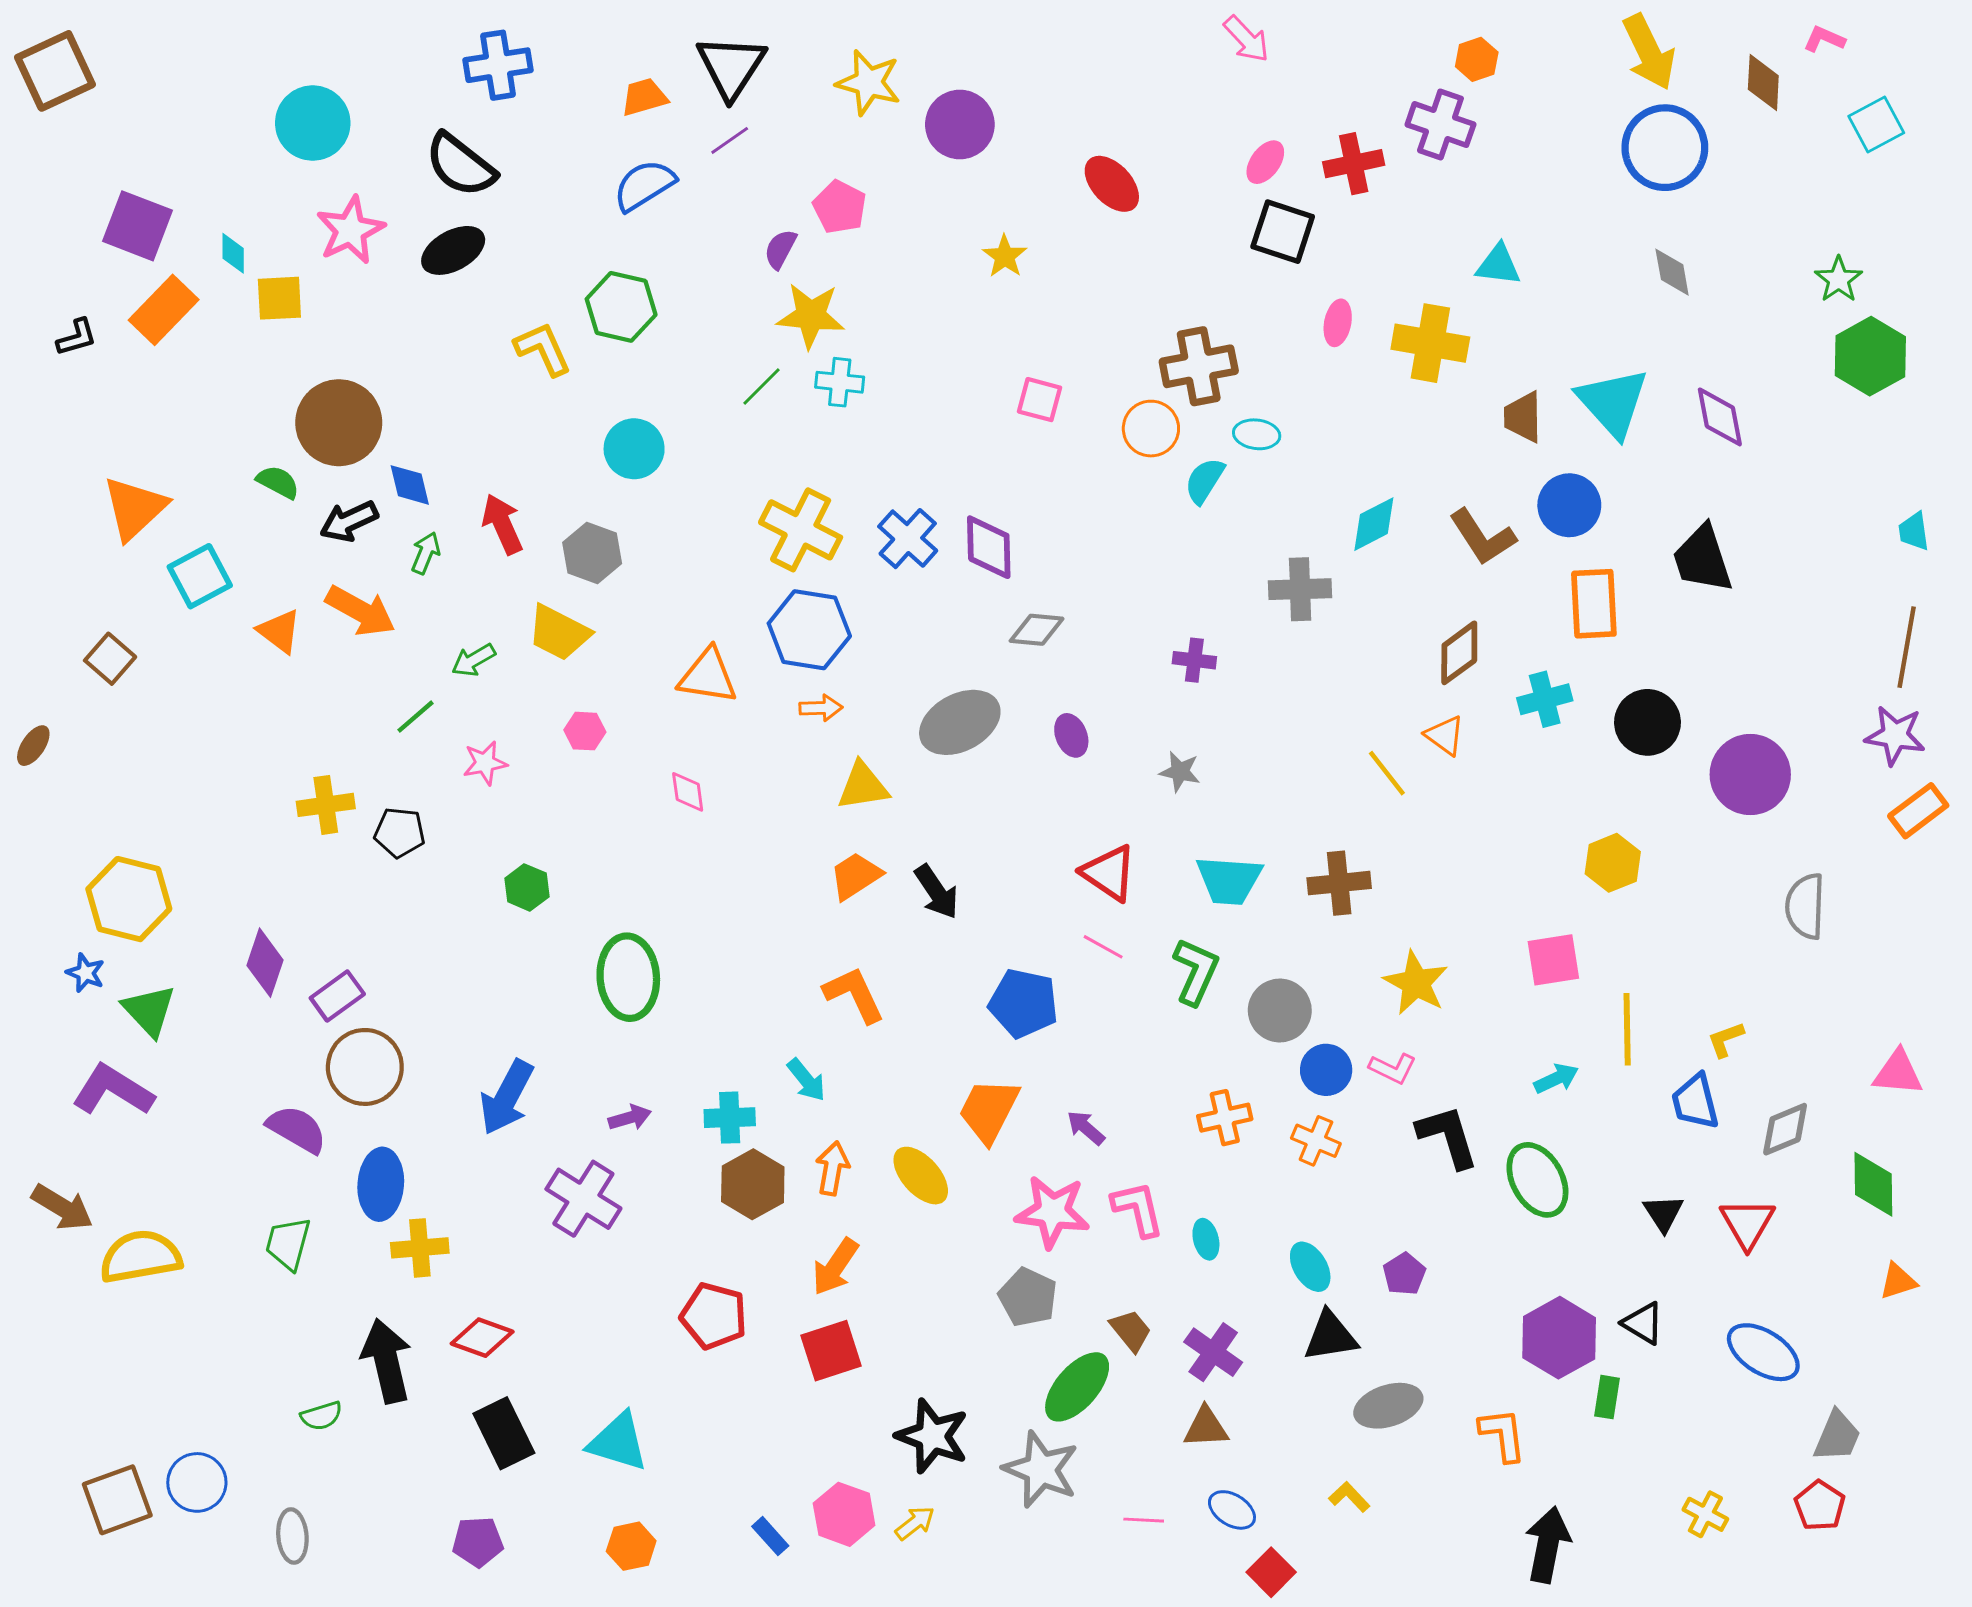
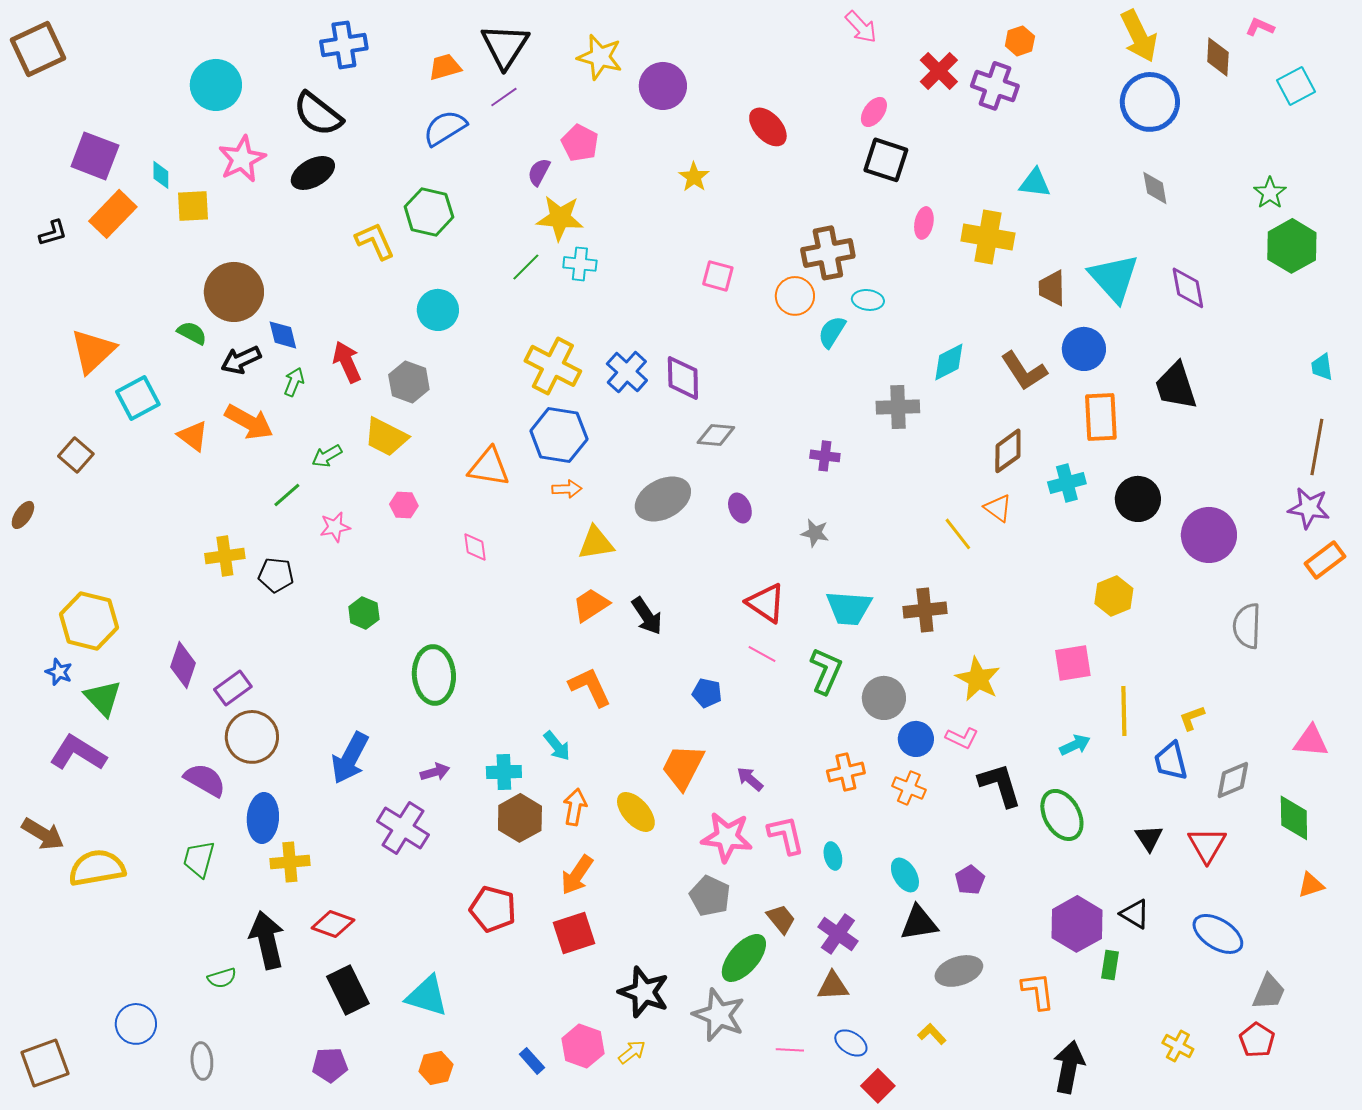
red cross: (1354, 164) -> (939, 71), moved, turned -33
blue pentagon: (1024, 1003) -> (707, 693), size x0.6
brown square: (117, 1500) -> (45, 1063), moved

